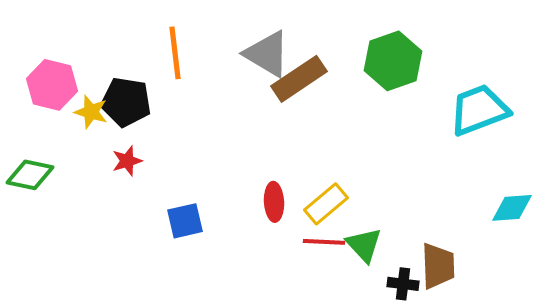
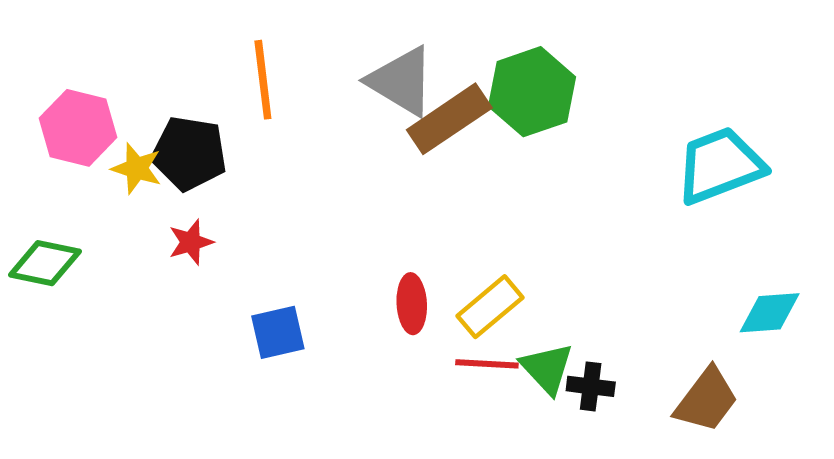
green hexagon: (393, 61) -> (532, 92), moved
brown trapezoid: (438, 266) -> (706, 400), moved, turned 39
black cross: (403, 284) -> (591, 386), moved

